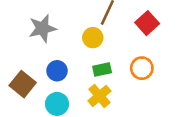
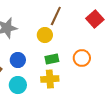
red square: (147, 23) -> (95, 19), moved
yellow cross: (99, 96) -> (50, 79), turned 36

